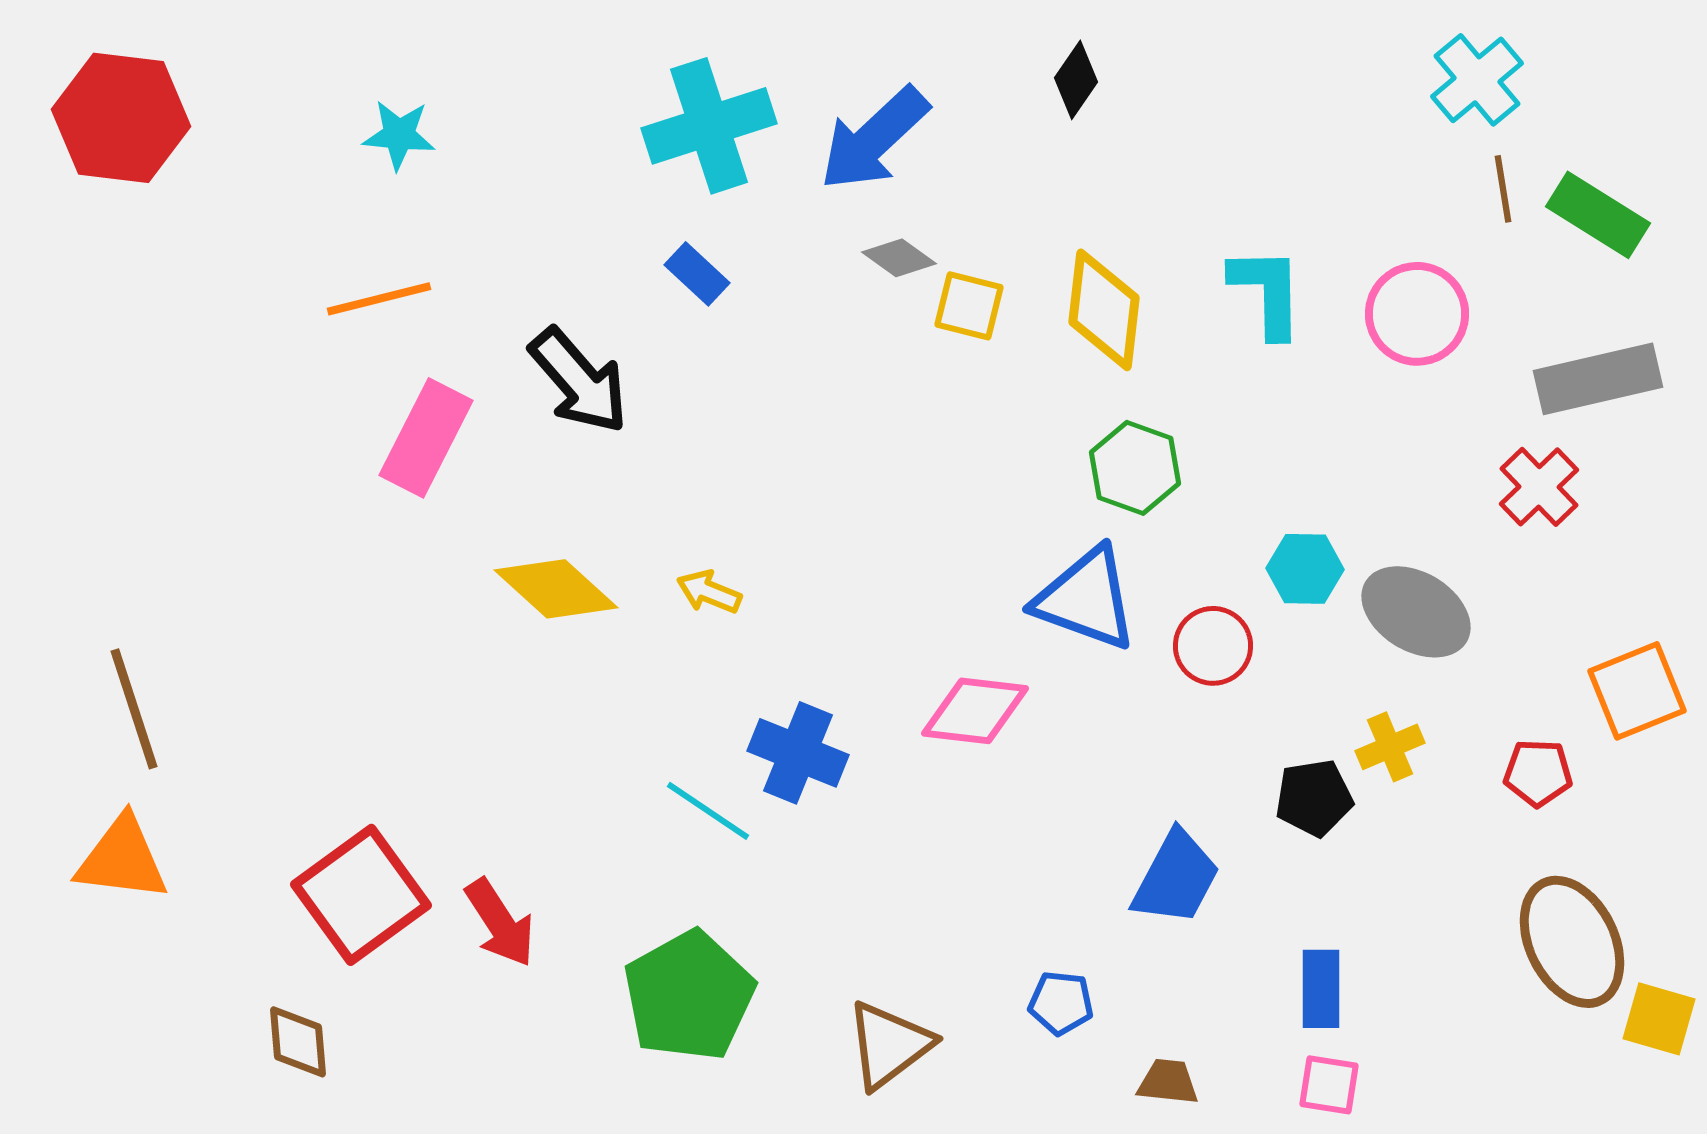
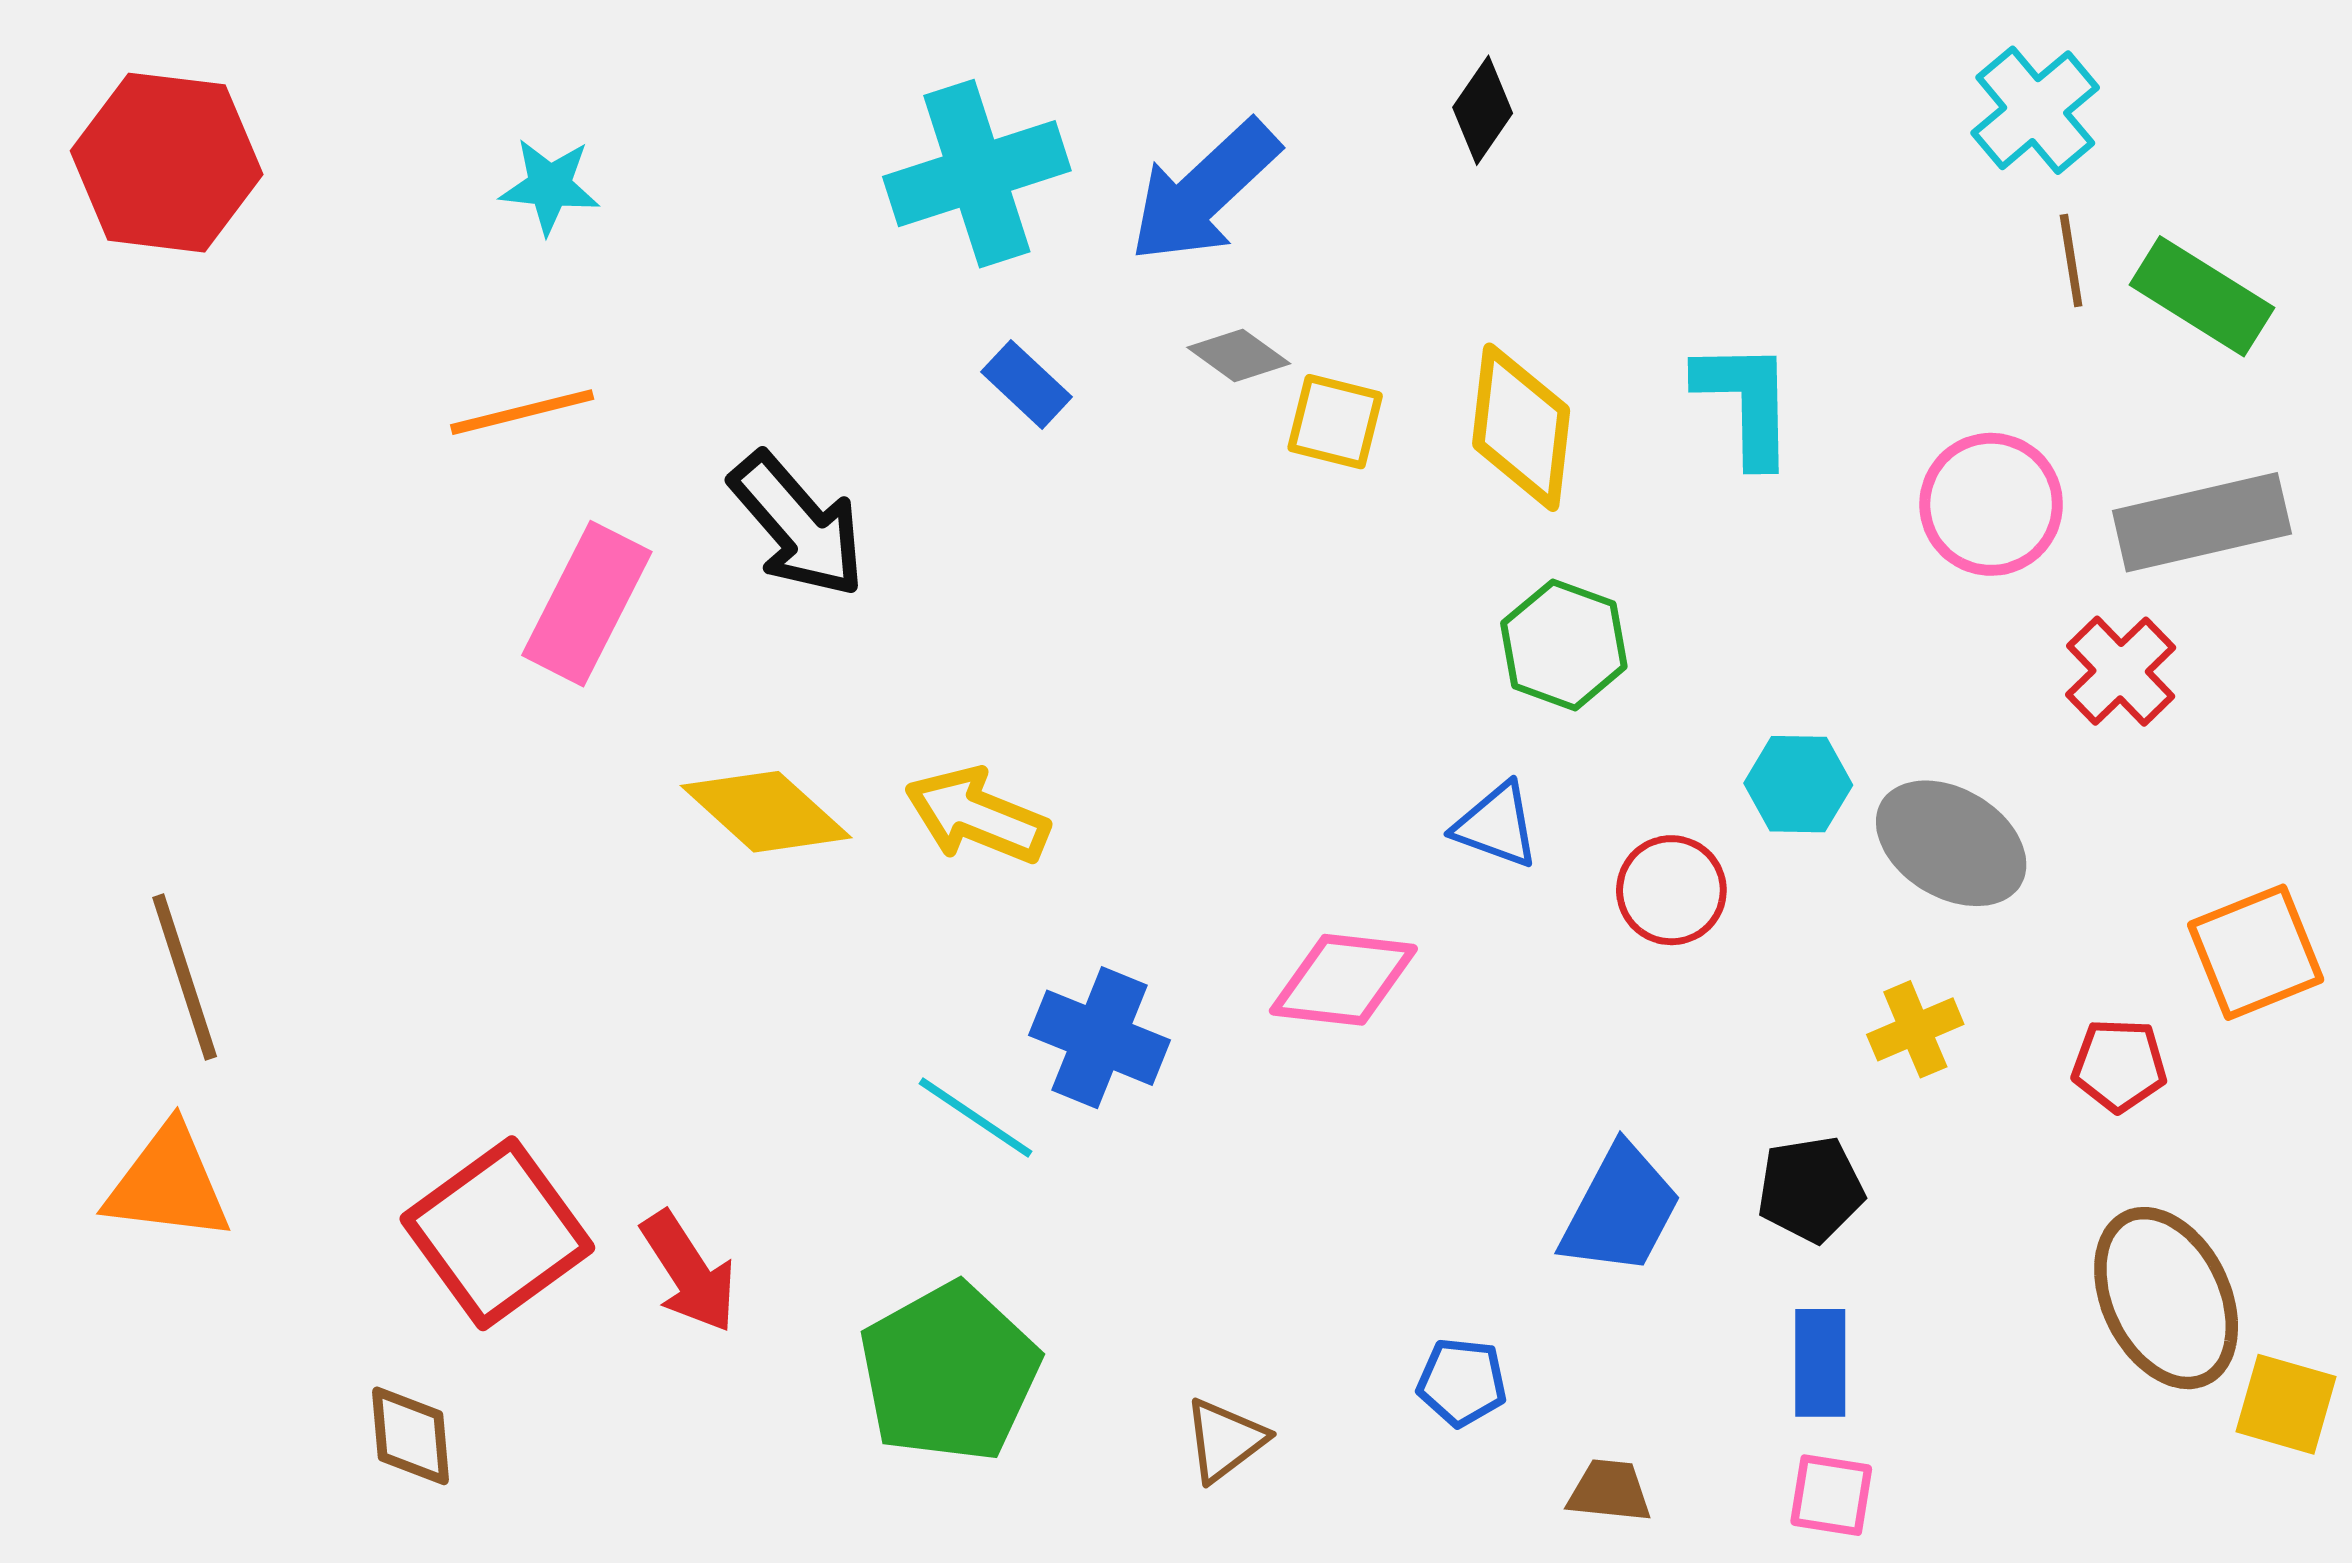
blue rectangle: (697, 274) -> (1026, 384), moved
pink circle: (1417, 314) -> (1991, 504), moved
yellow arrow: (709, 592) -> (977, 816), size x1.6
blue triangle: (1086, 599) -> (1496, 825), size x0.6
black pentagon: (1314, 798) -> (1811, 1189), moved
brown triangle: (889, 1045) -> (1225, 1440), size x0.7

